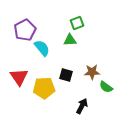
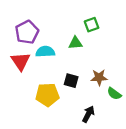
green square: (77, 23) -> (92, 25), moved
cyan semicircle: (42, 48) -> (45, 52), turned -54
red triangle: (19, 77) -> (20, 61), moved

